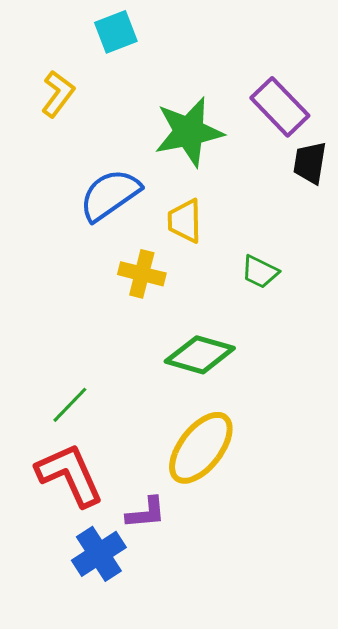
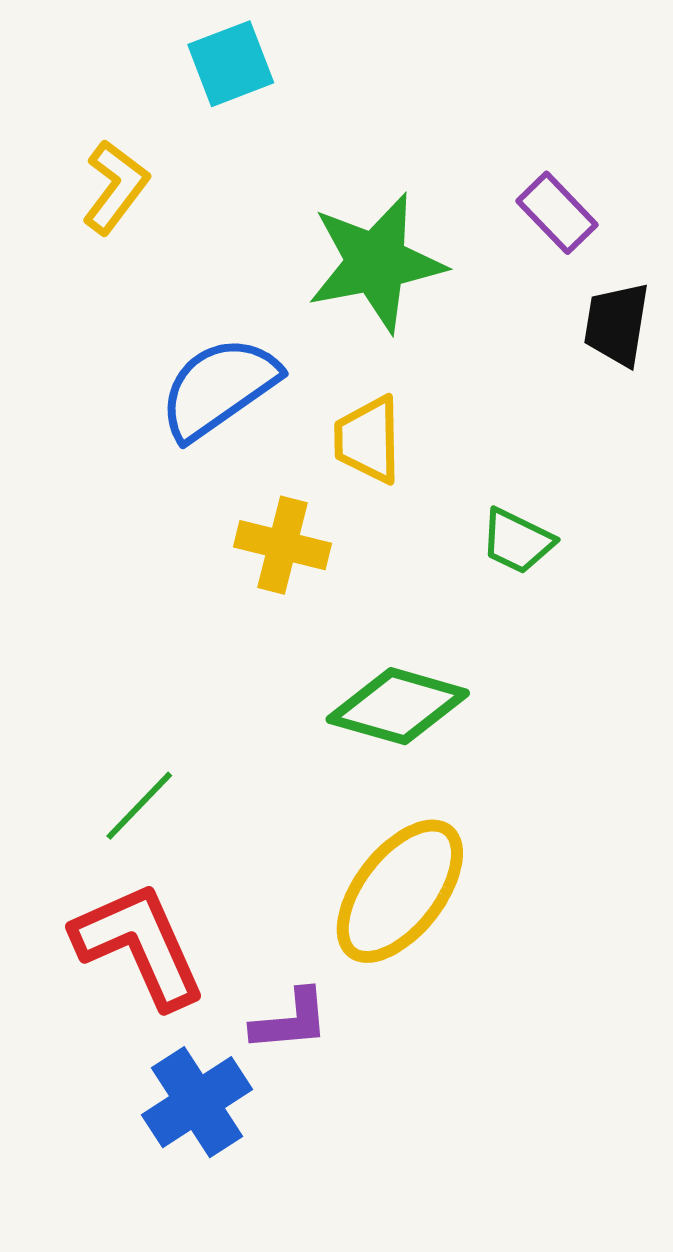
purple rectangle: (280, 107) -> (557, 213), size x0.7

